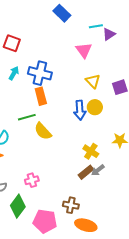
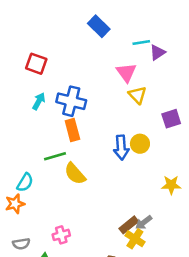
yellow triangle: (93, 81) -> (137, 95), moved
yellow cross: (91, 151) -> (135, 239), moved

